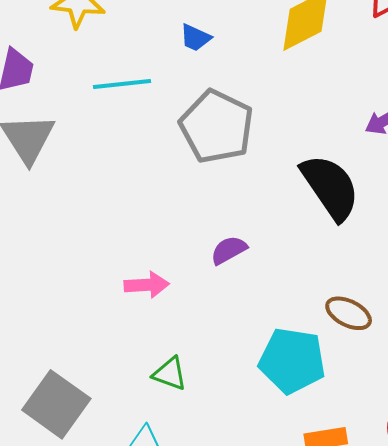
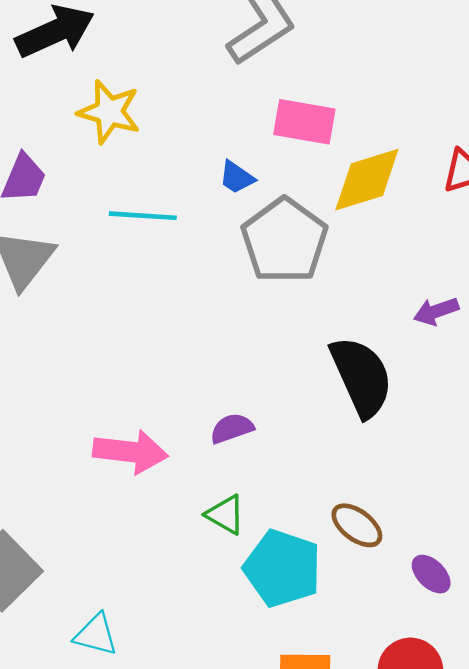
gray pentagon: (217, 127) -> (285, 241), moved
pink arrow: (147, 285) -> (130, 452), size x1.4
green triangle: (170, 374) -> (225, 515), moved

